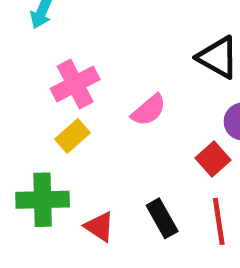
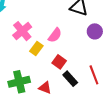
yellow rectangle: (72, 136) -> (36, 49), moved
red square: (213, 159) -> (59, 62), moved

